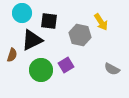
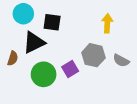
yellow arrow: (101, 22) -> (107, 23), turned -144
gray hexagon: (80, 35) -> (93, 55), moved
gray semicircle: (112, 69) -> (121, 61), moved

